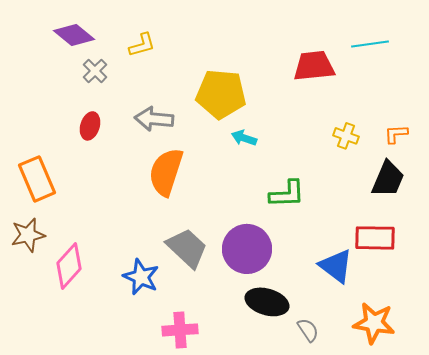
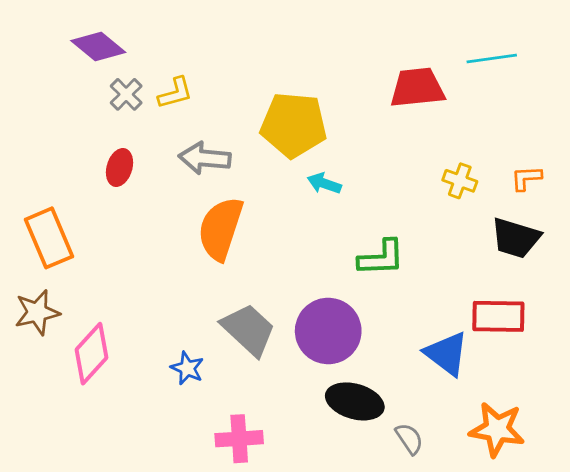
yellow L-shape: (142, 45) -> (175, 93), moved
black trapezoid: (388, 179) -> (516, 238), turned 84
blue star: (141, 277) -> (187, 368), size x0.7

